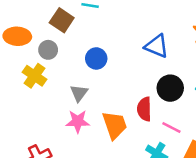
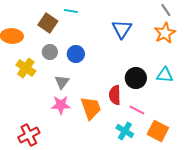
blue triangle: (157, 46) -> (122, 29), moved, turned 40
gray circle: (48, 50) -> (50, 52), moved

